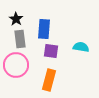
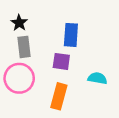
blue rectangle: (44, 29) -> (71, 35), moved
cyan semicircle: (81, 47) -> (97, 78), moved

